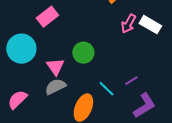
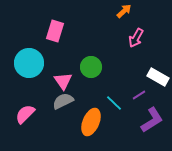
pink rectangle: (47, 17) -> (55, 31), turned -35
white rectangle: (150, 25) -> (158, 77), moved

